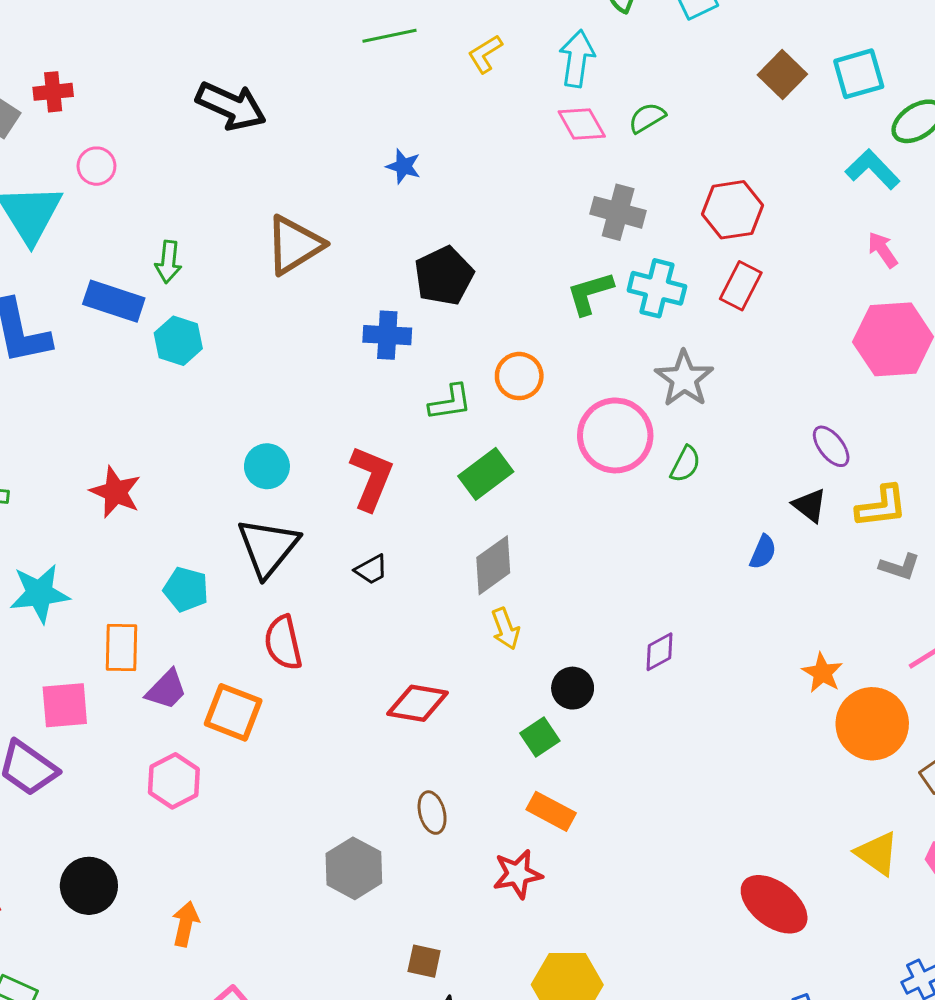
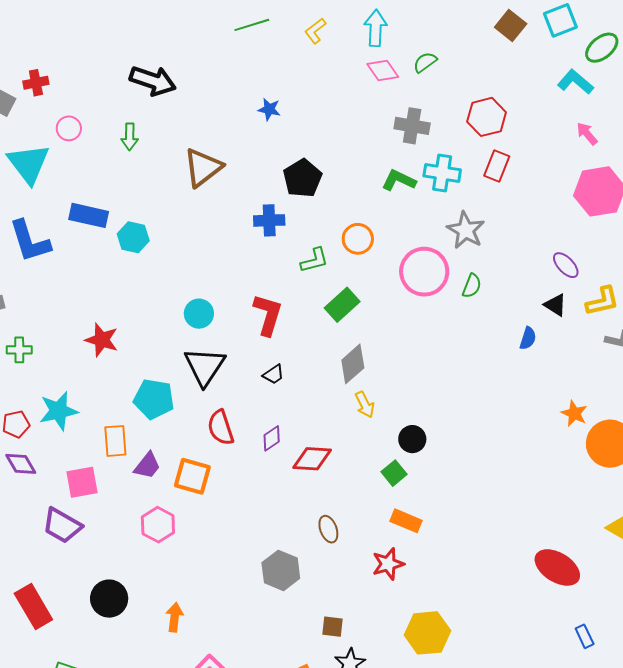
green arrow: (168, 262) -> (130, 137), moved
green L-shape: (590, 293) -> (399, 180), turned 48
cyan pentagon: (186, 589) -> (154, 399), size x1.4
purple diamond: (659, 652) -> (272, 438), moved

